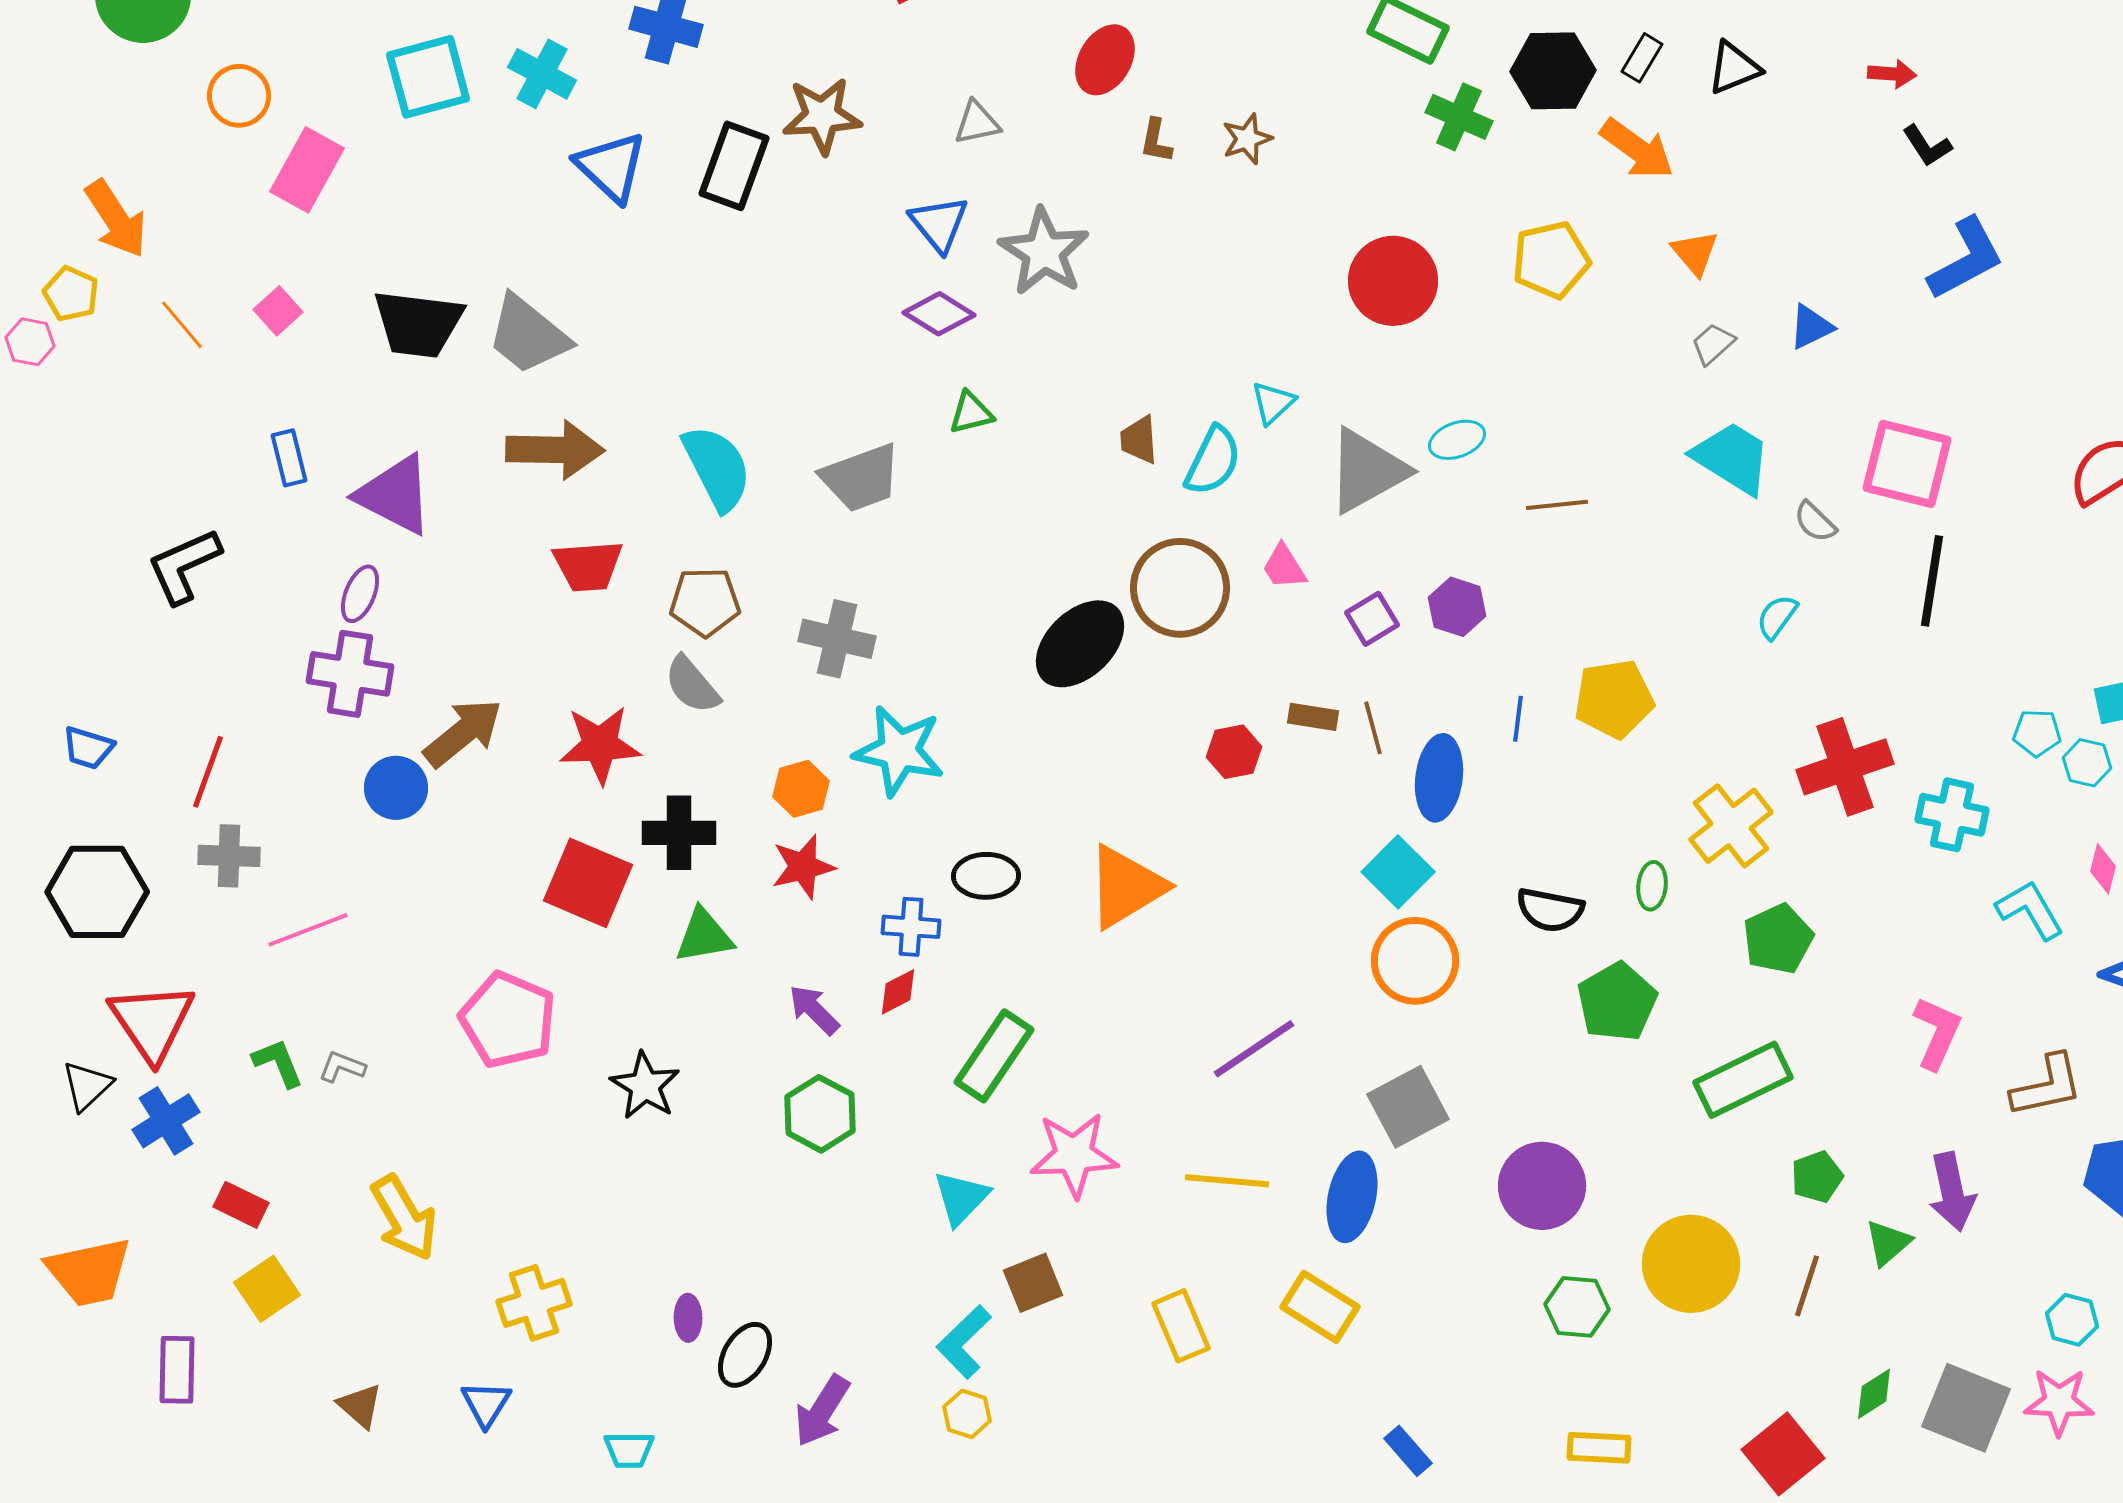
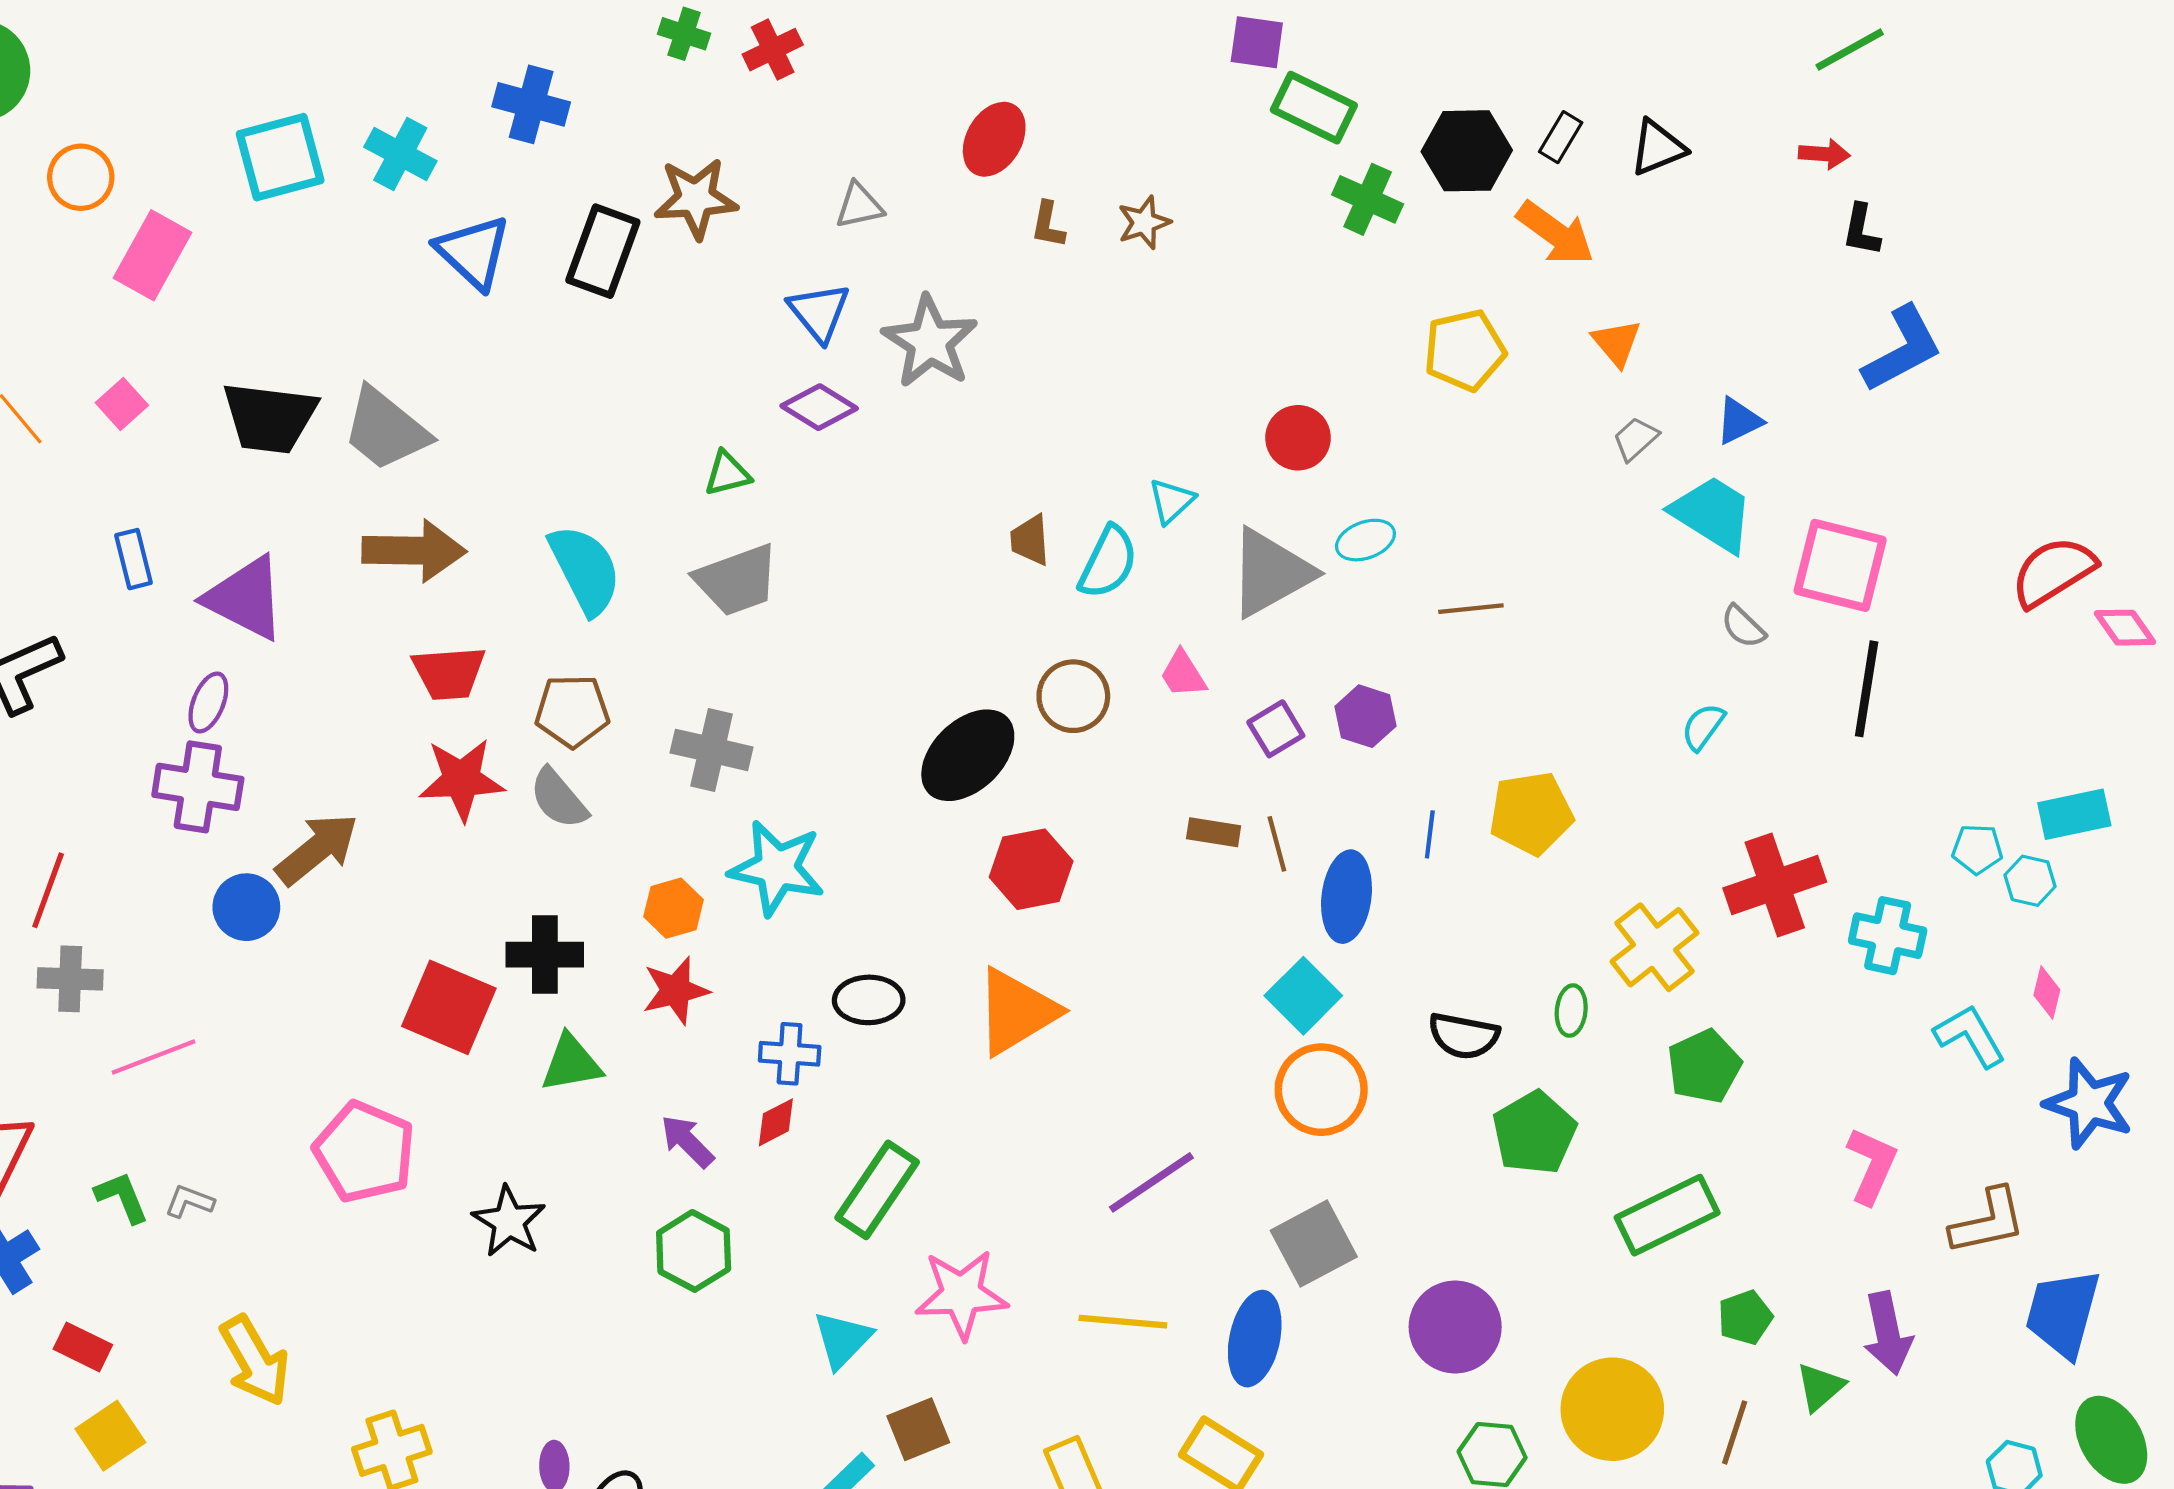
black L-shape: (1927, 146) -> (1861, 230), turned 44
red circle: (1393, 281) -> (1298, 438), moved, size x0.7
green triangle: (971, 413) -> (727, 474), moved
cyan trapezoid: (1732, 458) -> (1713, 514), moved
brown circle: (1180, 588) -> (1073, 696), size x0.7
red star: (600, 745) -> (462, 779), moved
red hexagon: (1234, 752) -> (1031, 869), moved, size x1.4

